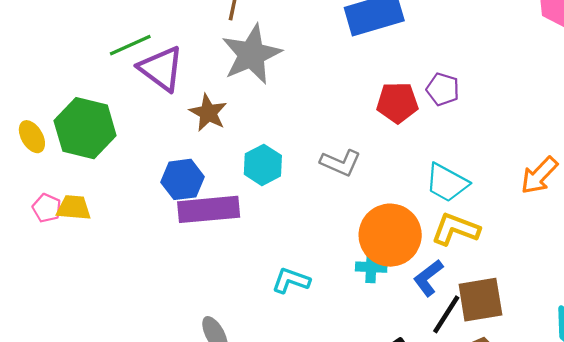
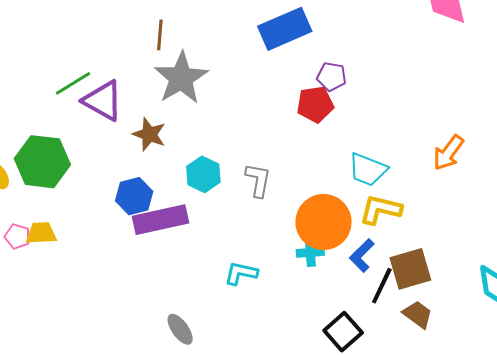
purple pentagon: (443, 89) -> (332, 77), moved
gray L-shape: (341, 163) -> (258, 180), moved, turned -96

